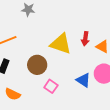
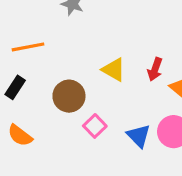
yellow triangle: (61, 44) -> (114, 70), size x0.7
pink square: (51, 86) -> (95, 126), moved

